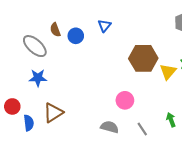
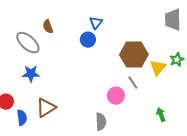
blue circle: (76, 36) -> (88, 40), moved
gray semicircle: (110, 127) -> (101, 122), turned 72
gray line: (142, 129) -> (133, 83), moved

